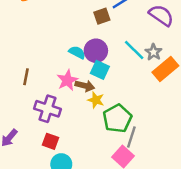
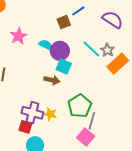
cyan semicircle: (77, 52) -> (46, 45), moved
pink star: (67, 80) -> (18, 36), moved
yellow star: (96, 100) -> (50, 114), moved
purple cross: (48, 109) -> (32, 113), moved

